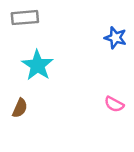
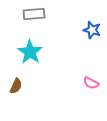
gray rectangle: (25, 18) -> (34, 14), moved

